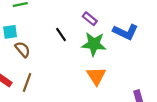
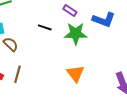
black line: (61, 35) -> (45, 27), turned -32
orange triangle: (96, 76) -> (76, 74), moved

